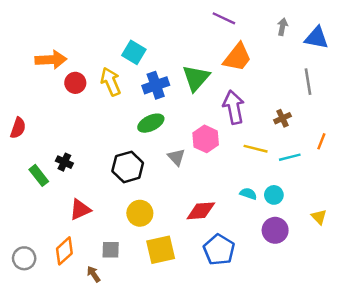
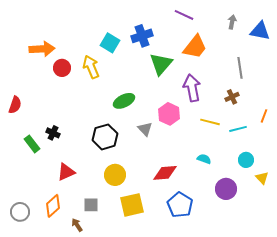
gray line: (308, 82) -> (240, 68), moved
blue cross: (156, 85) -> (142, 36), moved
cyan circle: (274, 195) -> (246, 160), moved

